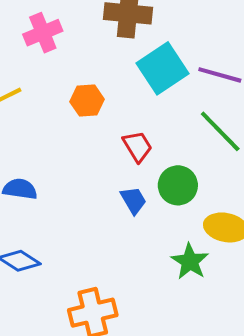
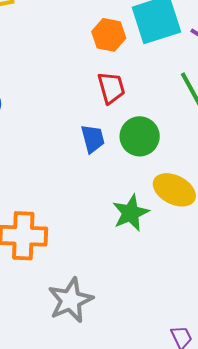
orange hexagon: (87, 100) -> (109, 35), moved

